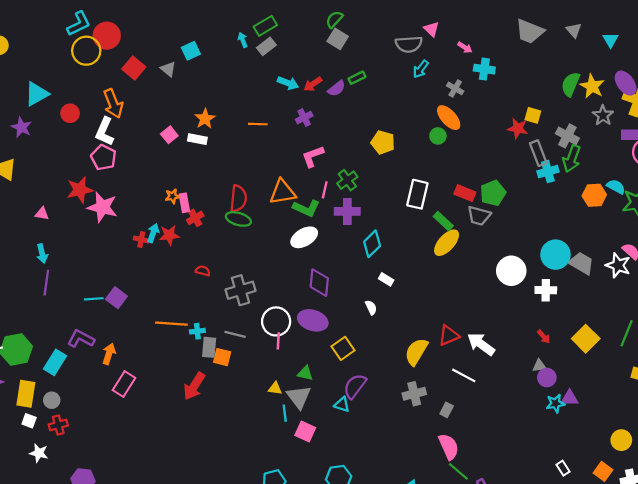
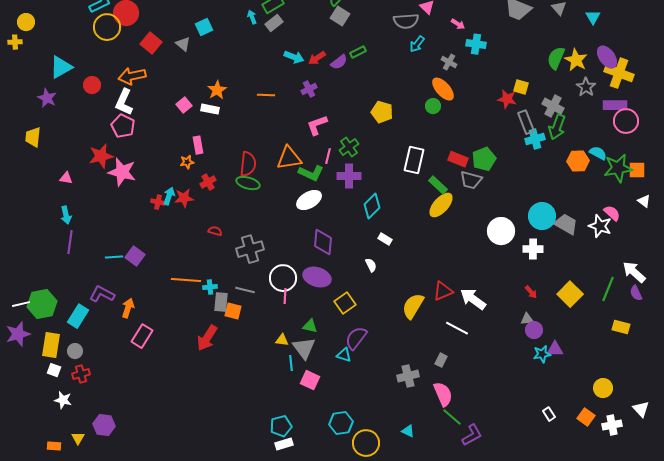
orange arrow: (113, 104) -> (132, 76), turned 100
pink rectangle: (184, 203) -> (198, 145), moved
gray cross: (414, 394) -> (408, 376), moved

